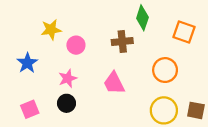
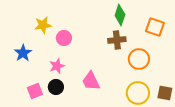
brown cross: (122, 42) -> (117, 40), moved
pink trapezoid: (114, 83) -> (91, 81), moved
pink square: (30, 109) -> (35, 91), moved

